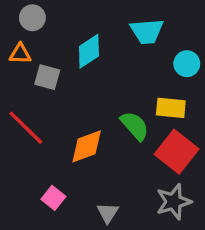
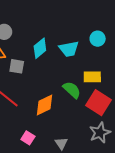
cyan trapezoid: (147, 31) -> (69, 49), moved
cyan circle: (187, 64) -> (98, 39), moved

